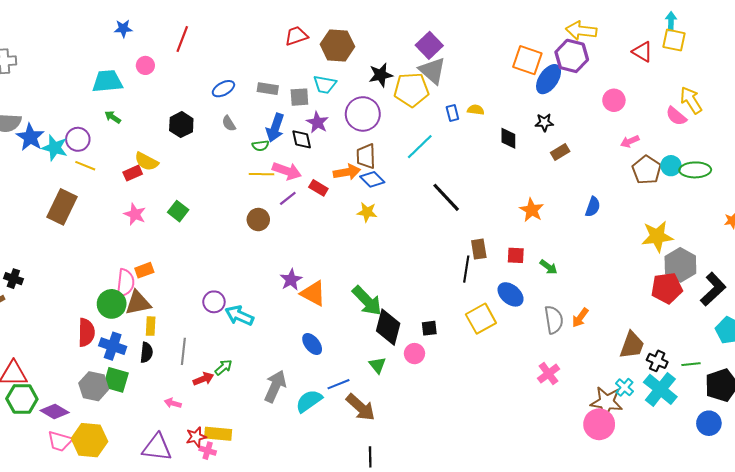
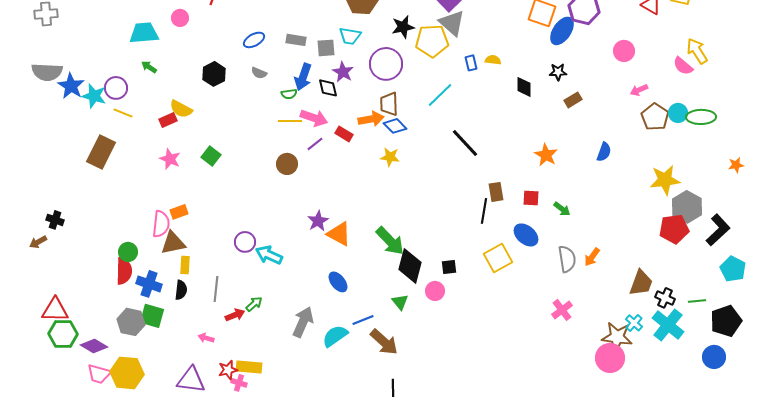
gray semicircle: (229, 123) -> (259, 73), turned -35
green circle: (112, 304) -> (128, 252), moved, size x0.7

